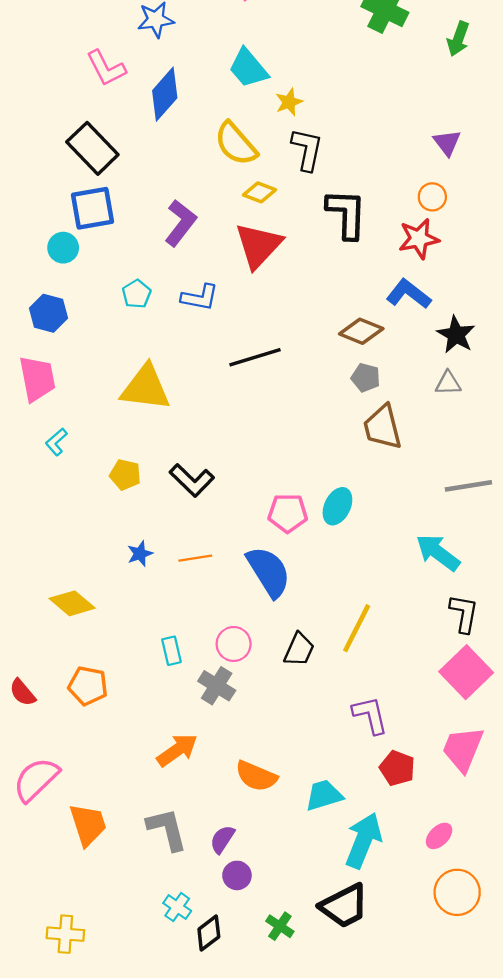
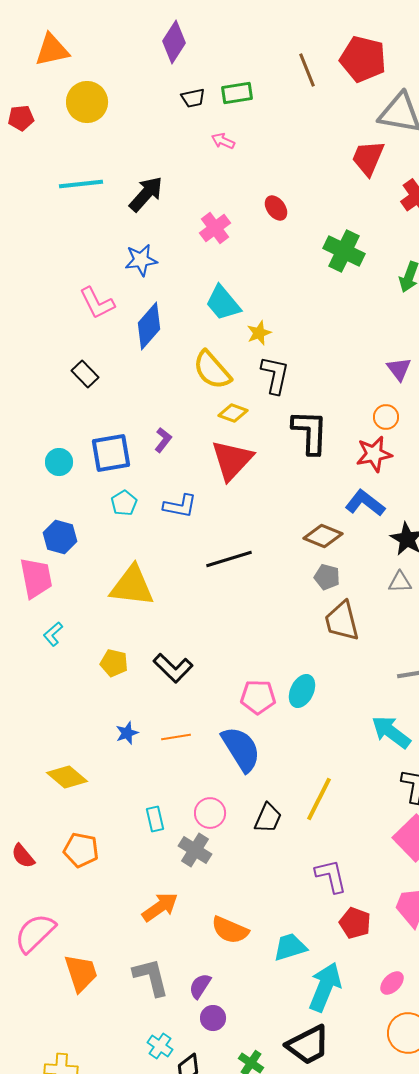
black rectangle: (92, 148) -> (85, 374), size x0.6
blue square: (92, 208) -> (111, 453), moved
purple L-shape: (181, 223) -> (163, 440), size x0.6
blue hexagon: (48, 313) -> (60, 537), moved

